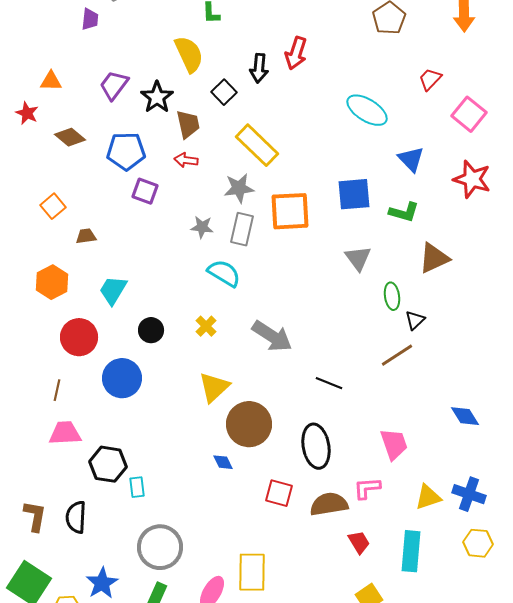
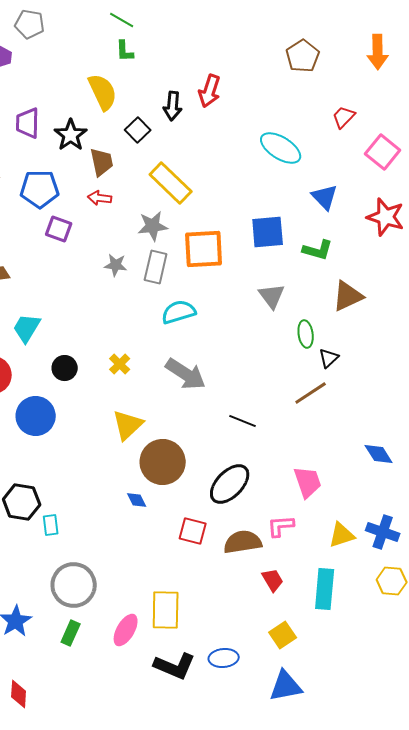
purple trapezoid: (114, 85) -> (28, 123), turned -36
cyan semicircle: (224, 273) -> (179, 312), moved, turned -48
black ellipse: (316, 446) -> (230, 484), turned 54

